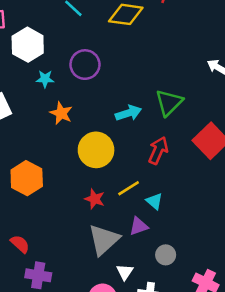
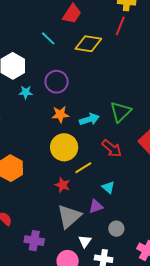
orange star: (61, 113) -> (60, 114), moved, turned -30
red arrow: (158, 150) -> (112, 148), turned 105
yellow line: (129, 188) -> (83, 168), moved
purple cross: (38, 275) -> (34, 241), moved

